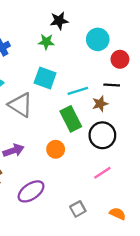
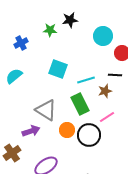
green star: (46, 42) -> (50, 30), moved
gray triangle: (21, 105) -> (46, 110), moved
black circle: (102, 135) -> (89, 135), moved
pink line: (102, 173) -> (107, 117), moved

